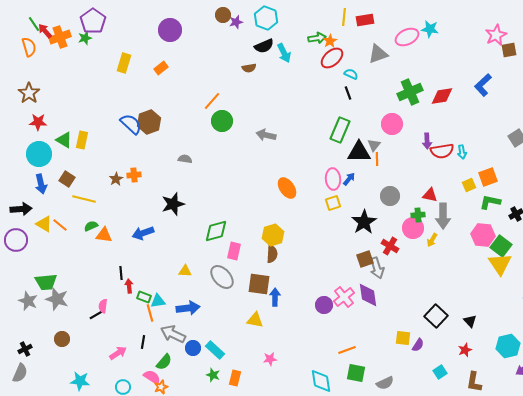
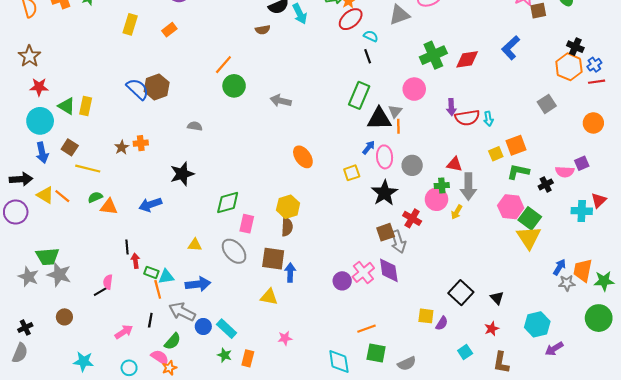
pink ellipse: (333, 179) -> (385, 157), moved

